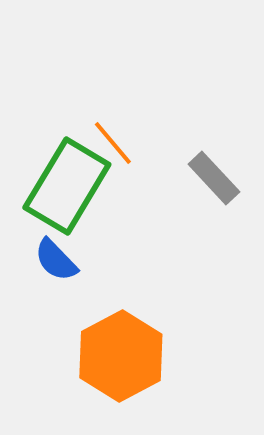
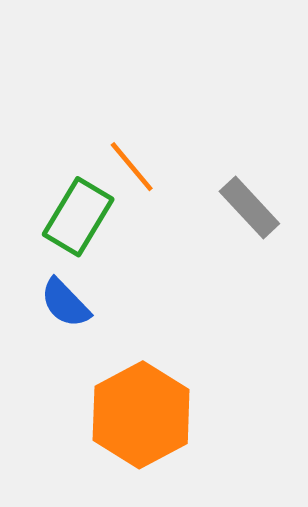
green rectangle: (67, 186) -> (78, 217), size x0.7

